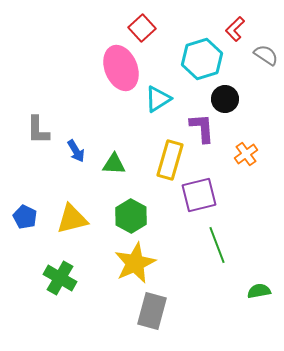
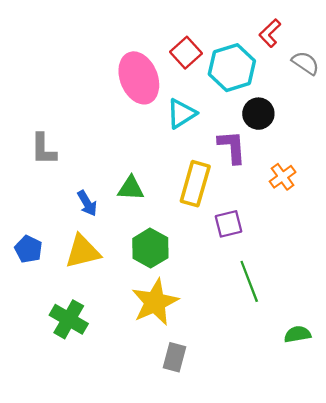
red square: (142, 28) -> (186, 53), moved
blue arrow: (76, 151) -> (87, 203), moved
purple square: (199, 195) -> (229, 224), size x0.7
gray rectangle: (152, 311) -> (174, 357), size x0.7

